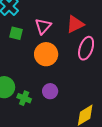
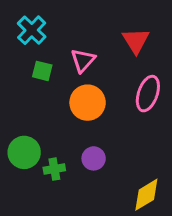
red triangle: (75, 24) -> (136, 41), moved, turned -36
green cross: (24, 98) -> (54, 169), turned -32

